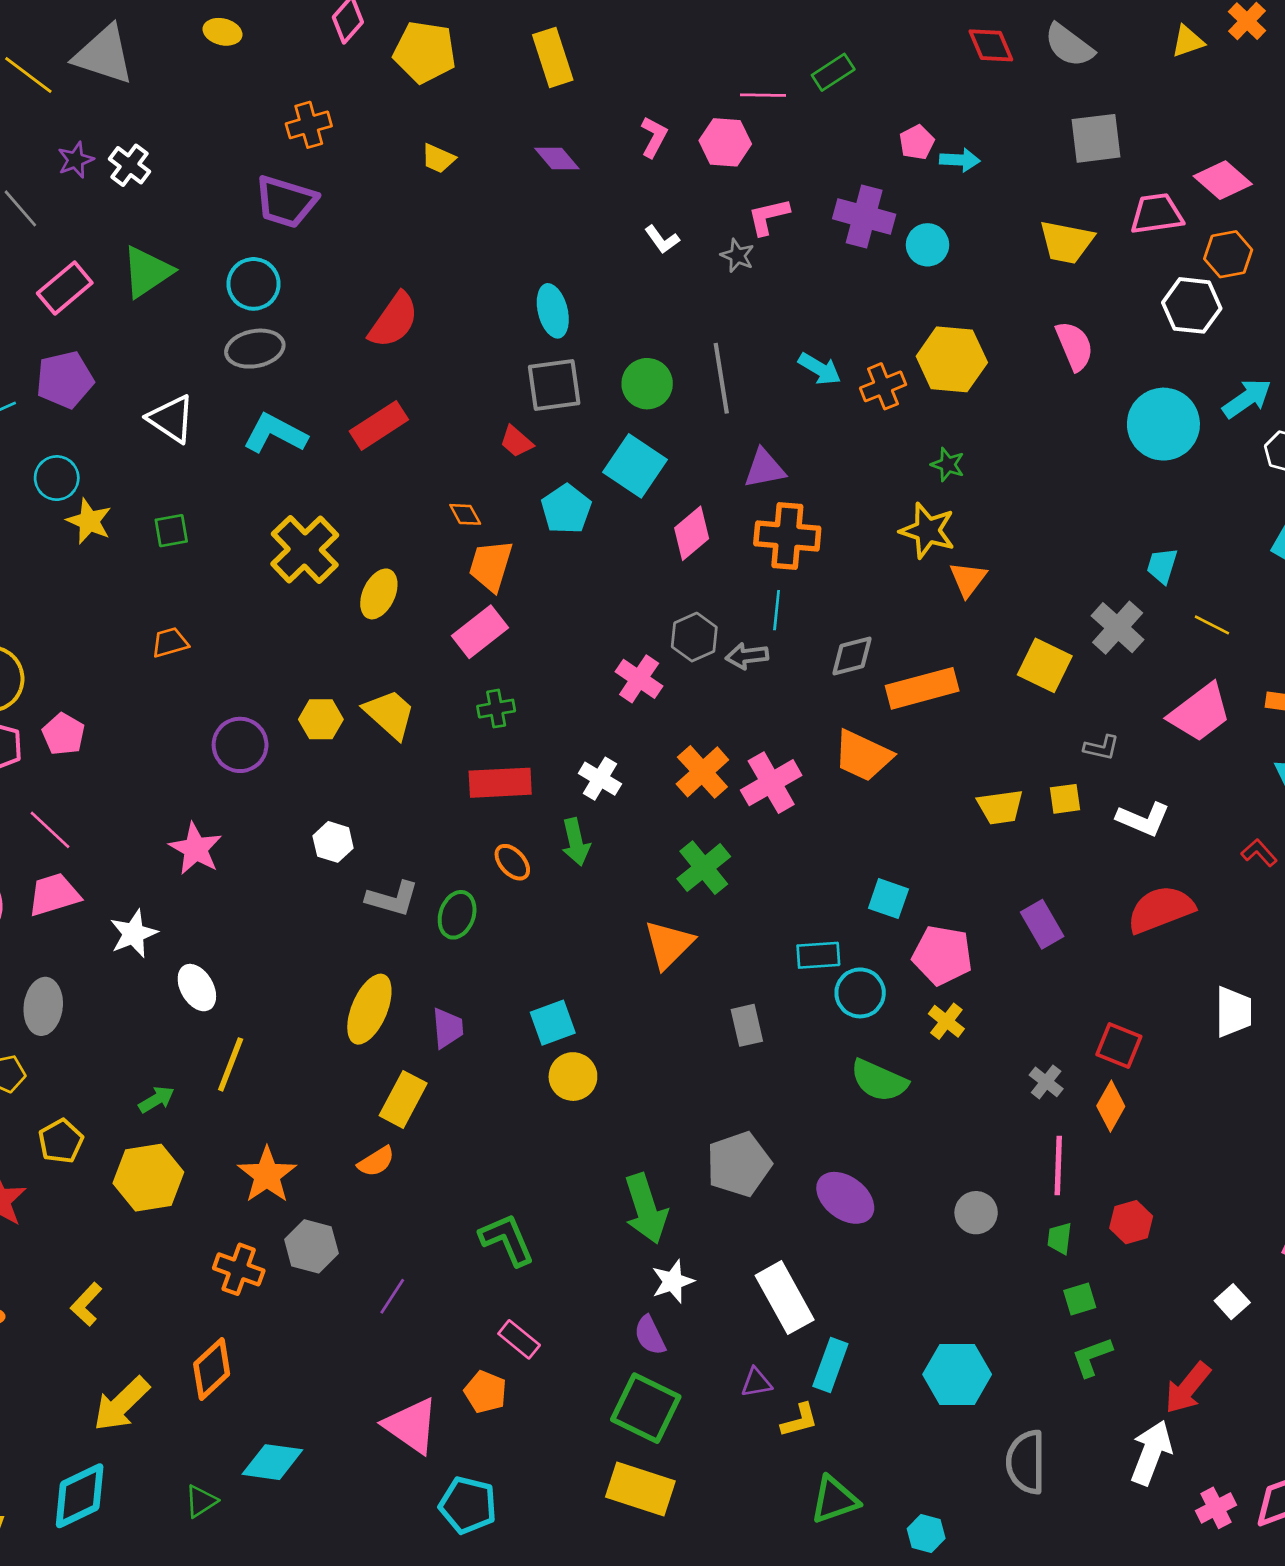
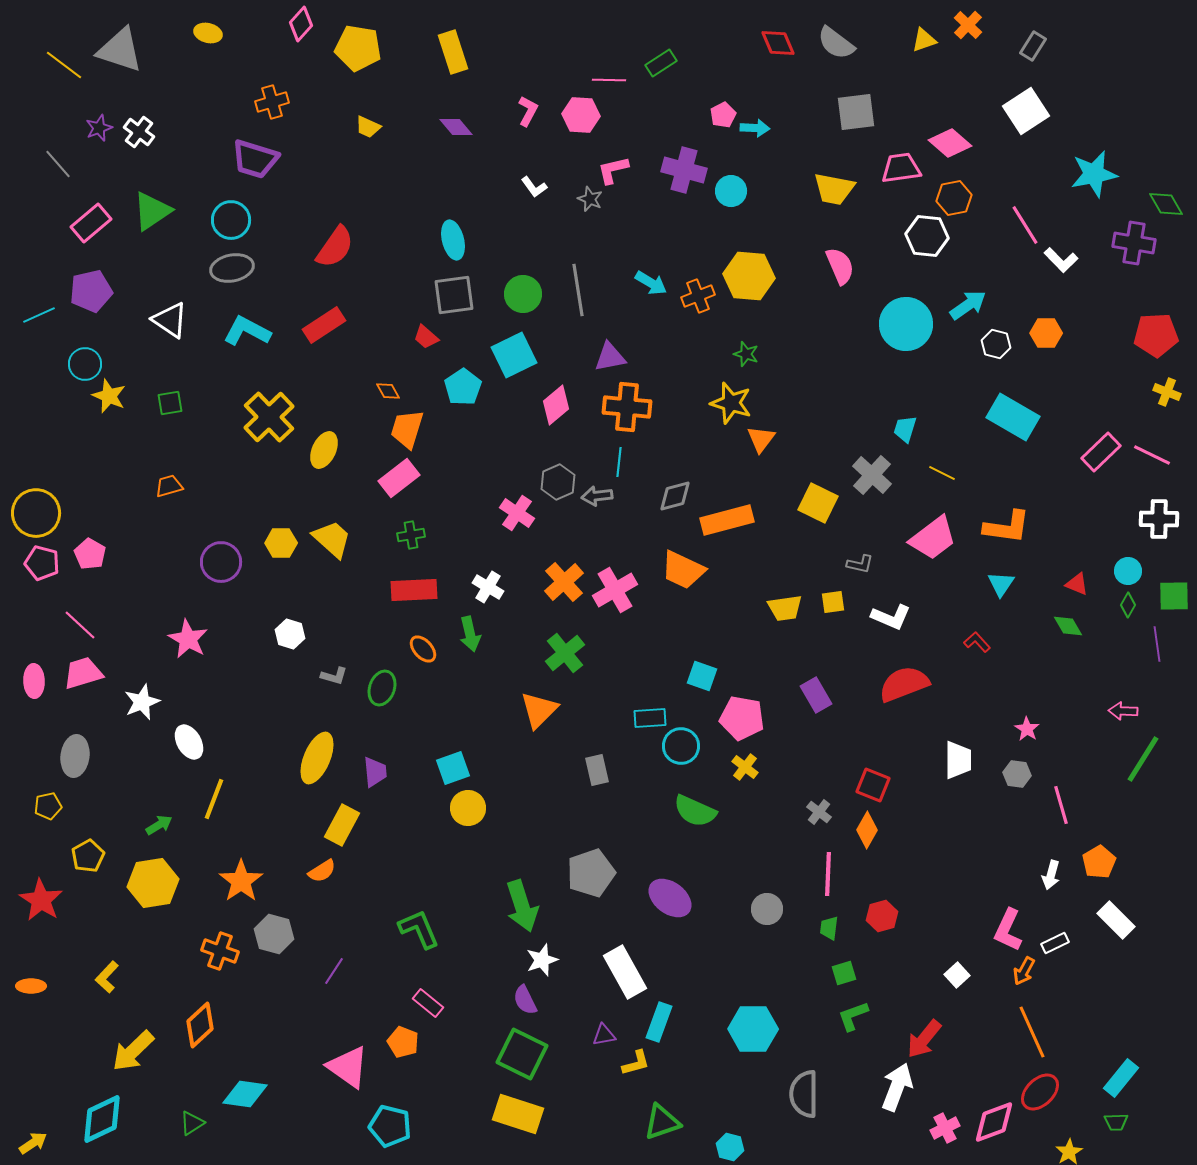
cyan square: (635, 466) -> (514, 355), turned 30
gray L-shape: (392, 899) -> (334, 676), size x0.7

